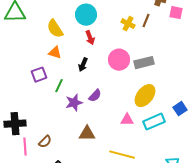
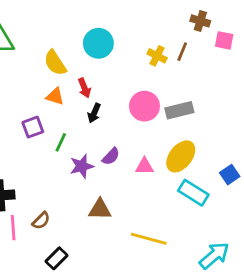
red arrow: (90, 38) -> (84, 88), moved
pink triangle: (127, 120) -> (144, 166), moved
cyan rectangle: (154, 122) -> (193, 193), turned 55

